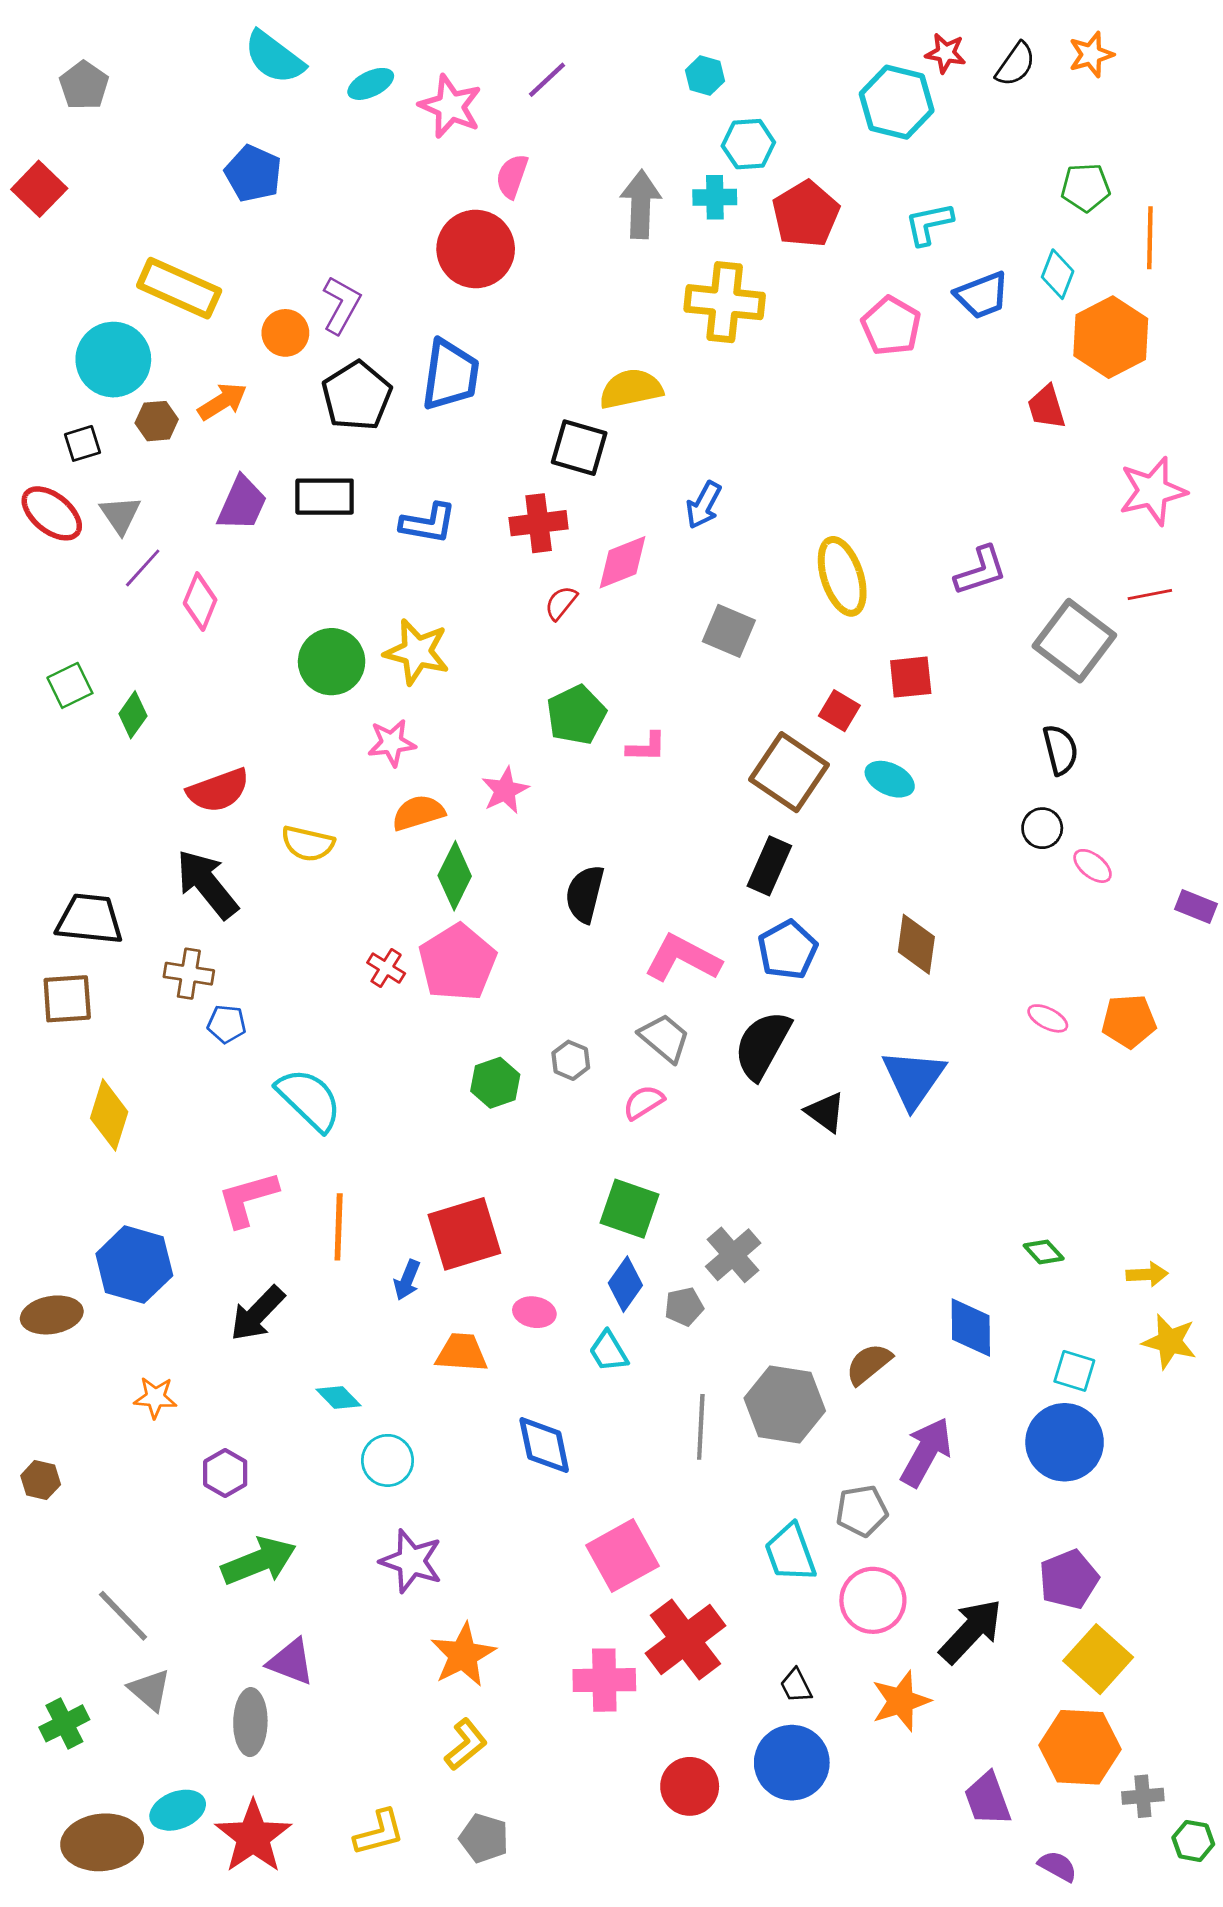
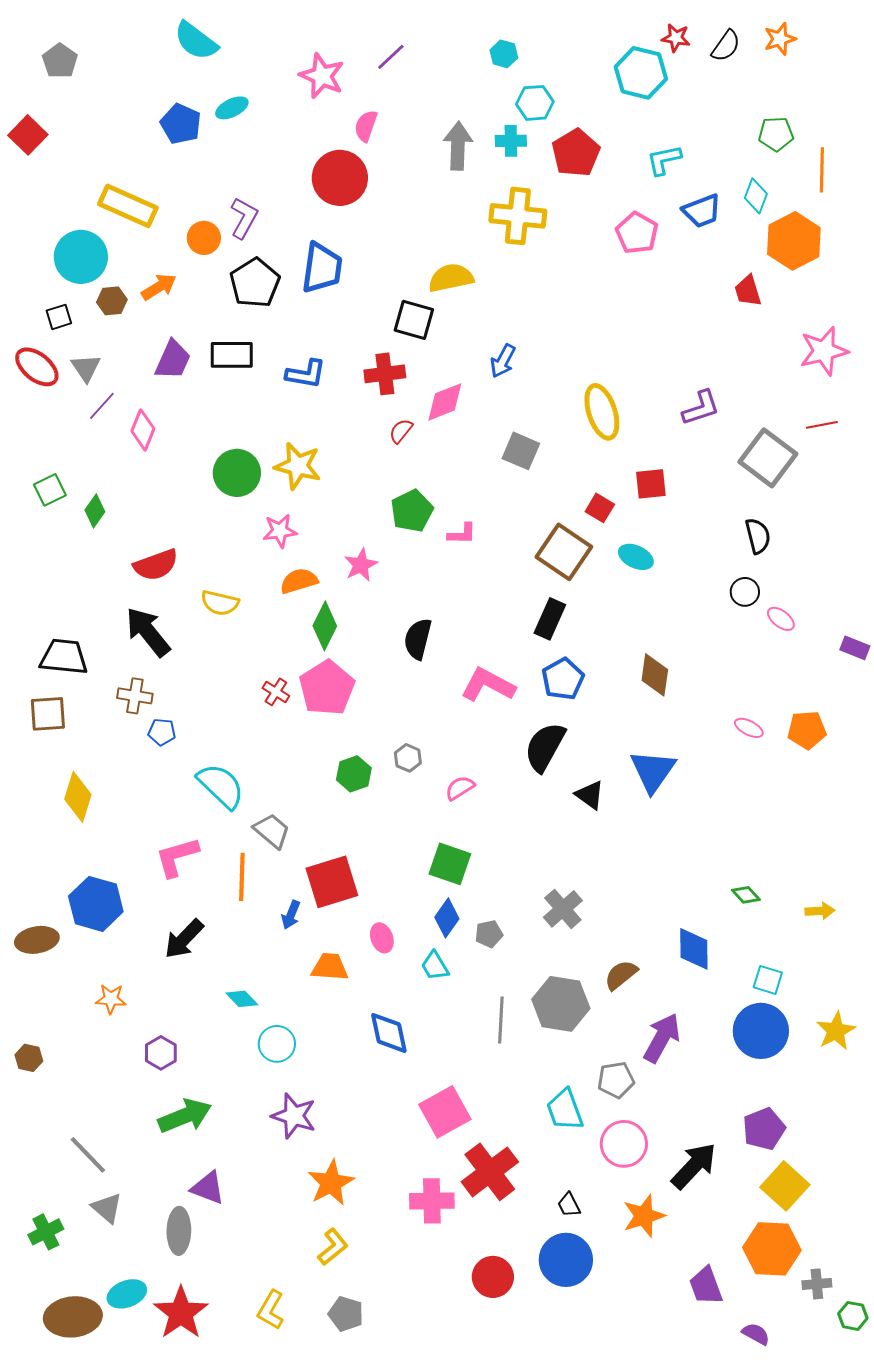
cyan ellipse: (371, 84) -> (232, 108), moved
gray trapezoid: (664, 1038) -> (272, 831), moved
gray cross: (733, 1255) -> (563, 909), moved
pink ellipse: (534, 1312) -> (382, 938), turned 60
yellow star: (1169, 1342) -> (836, 1031), moved, turned 30
yellow L-shape: (379, 1833) -> (271, 1310), turned 135

